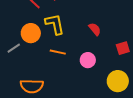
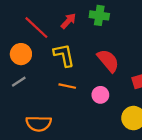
red semicircle: (95, 29) -> (108, 61), size x1.6
orange circle: (31, 33) -> (21, 54), moved

